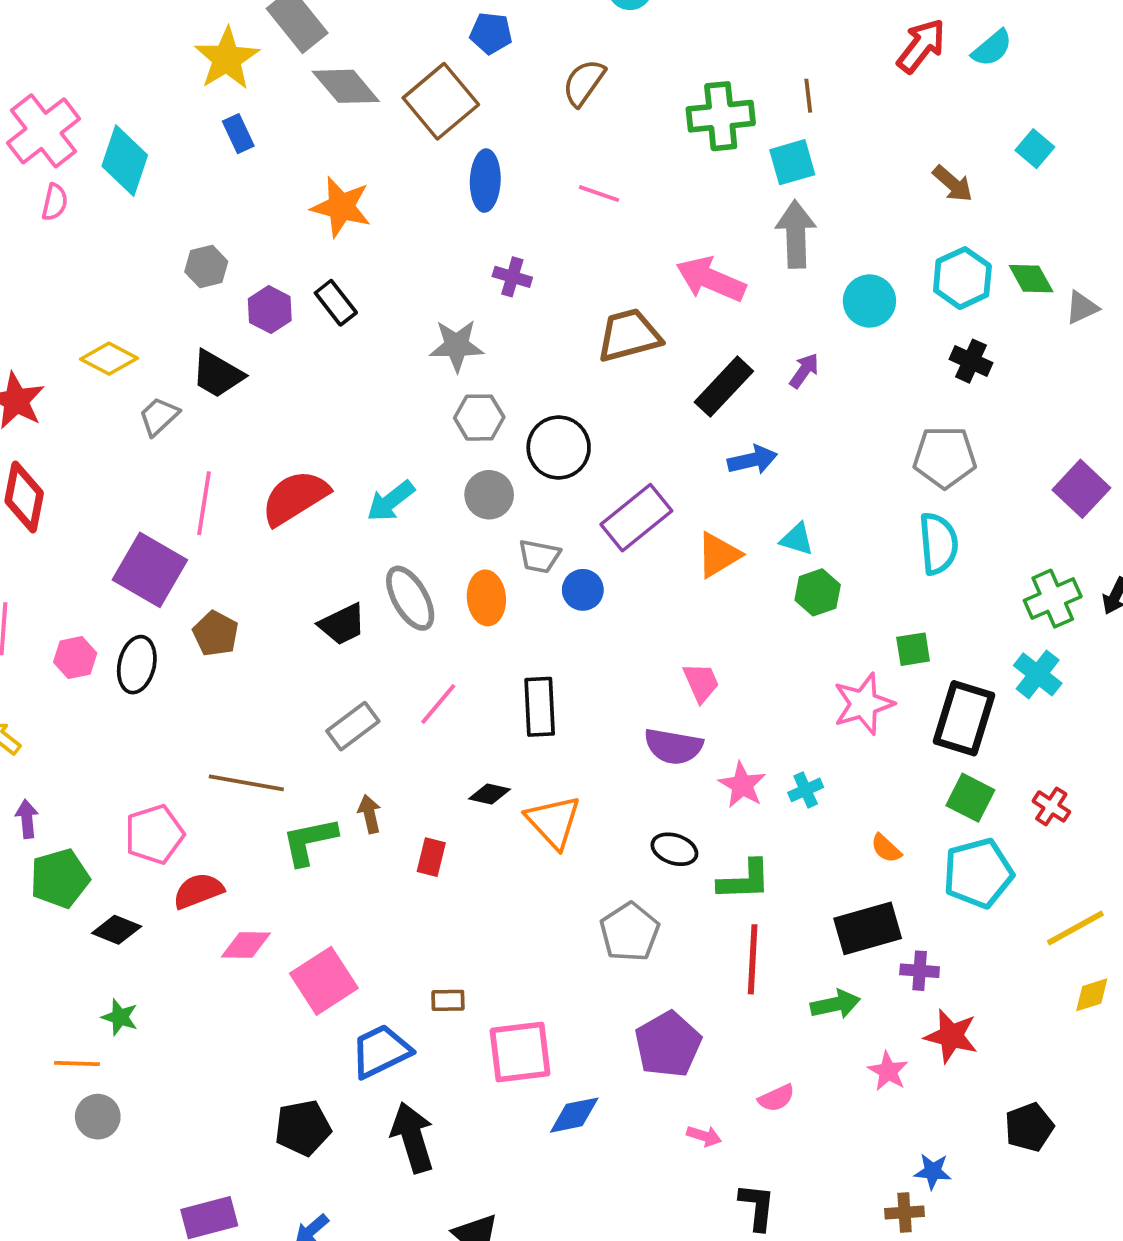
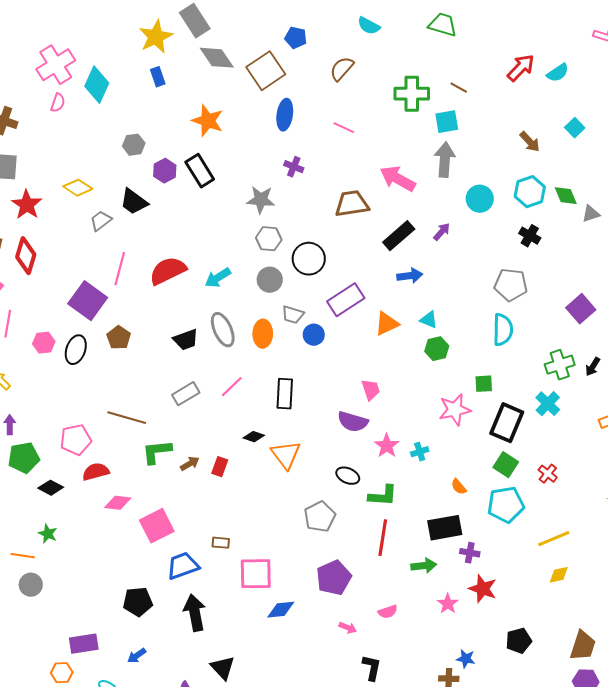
brown line: (808, 96) -> (459, 88), turned -60
black rectangle: (336, 303) -> (200, 171), size x1.4
brown arrow: (370, 814) -> (190, 464), moved, turned 66

